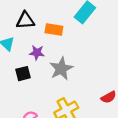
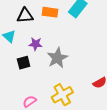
orange rectangle: (54, 29) -> (50, 12), moved

